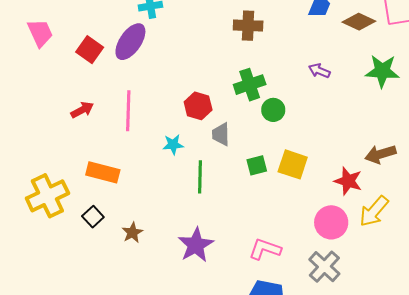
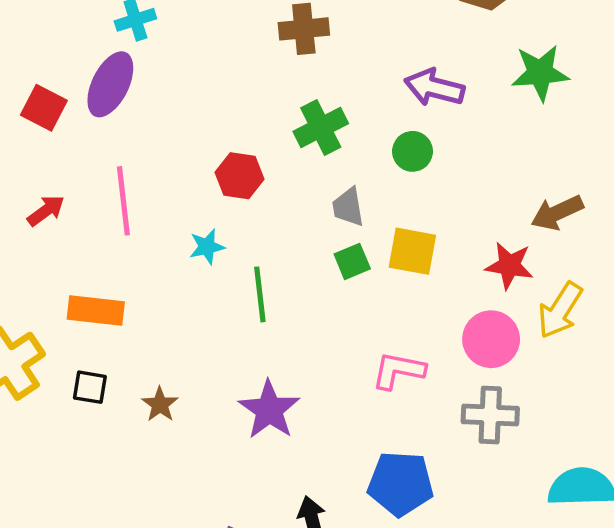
purple arrow: (319, 71) -> (434, 87), size x1.6
green circle: (273, 110) -> (413, 151), moved
gray trapezoid: (221, 134) -> (348, 207), moved
black square: (93, 217) -> (90, 387), turned -30
pink L-shape: (265, 249) -> (398, 371), moved
gray cross: (324, 267) -> (490, 415), turned -32

